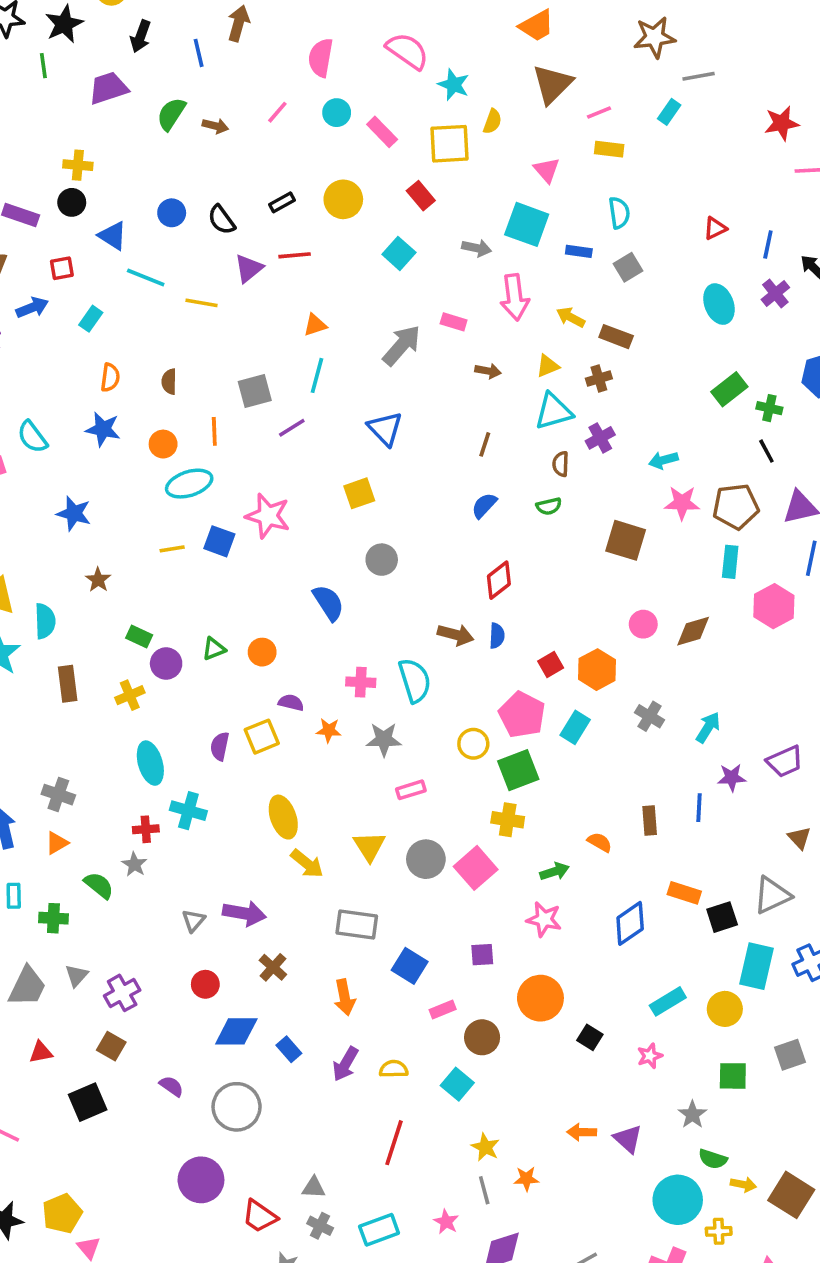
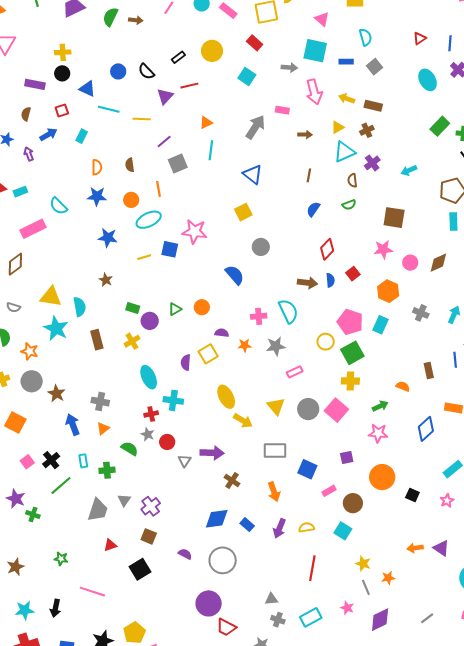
purple line: (292, 428) -> (164, 141), moved
pink star: (682, 503) -> (383, 249), moved
blue star: (74, 513) -> (108, 238), moved
red square: (551, 665) -> (353, 274), moved
red circle: (205, 984) -> (167, 442), moved
red trapezoid: (260, 1216) -> (226, 627), moved

